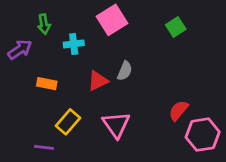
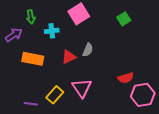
orange rectangle: (47, 84) -> (33, 59), size x1.5
red semicircle: (179, 111) -> (126, 78), turned -147
yellow rectangle: (68, 122) -> (55, 95), moved

